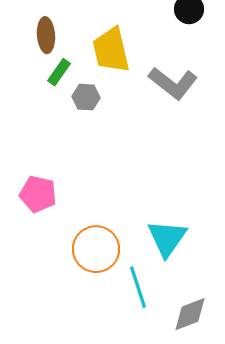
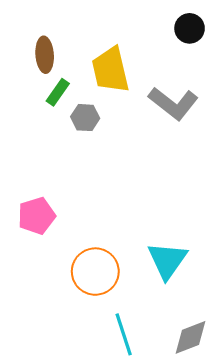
pink pentagon: (38, 194) -> (37, 216), turned -30
cyan line: (138, 287) -> (124, 334), moved

